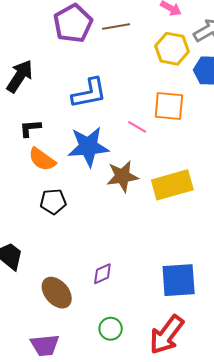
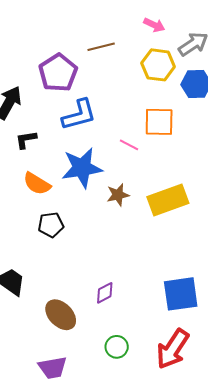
purple pentagon: (73, 23) -> (58, 73), moved
black L-shape: (30, 128) -> (26, 140), moved
brown star: (122, 176) -> (118, 195), size x0.7

